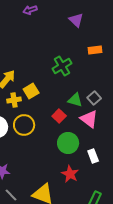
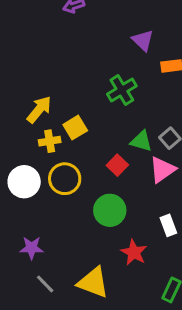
purple triangle: (76, 20) -> (143, 40), moved
pink triangle: (89, 119) -> (162, 170), turned 48
green circle: (68, 143) -> (110, 210), moved

